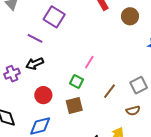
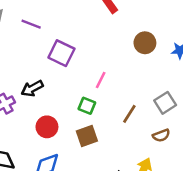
brown circle: (130, 16) -> (145, 43), moved
purple square: (54, 17) -> (61, 53), moved
purple line: (35, 38) -> (31, 24), moved

